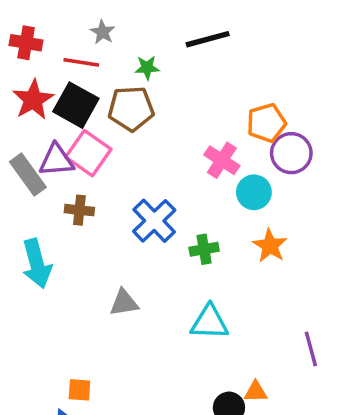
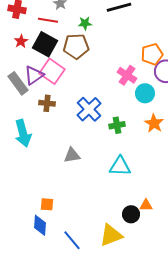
red star: (33, 100) -> (21, 41), size x0.6
purple triangle: (56, 160) -> (34, 75), turned -30

